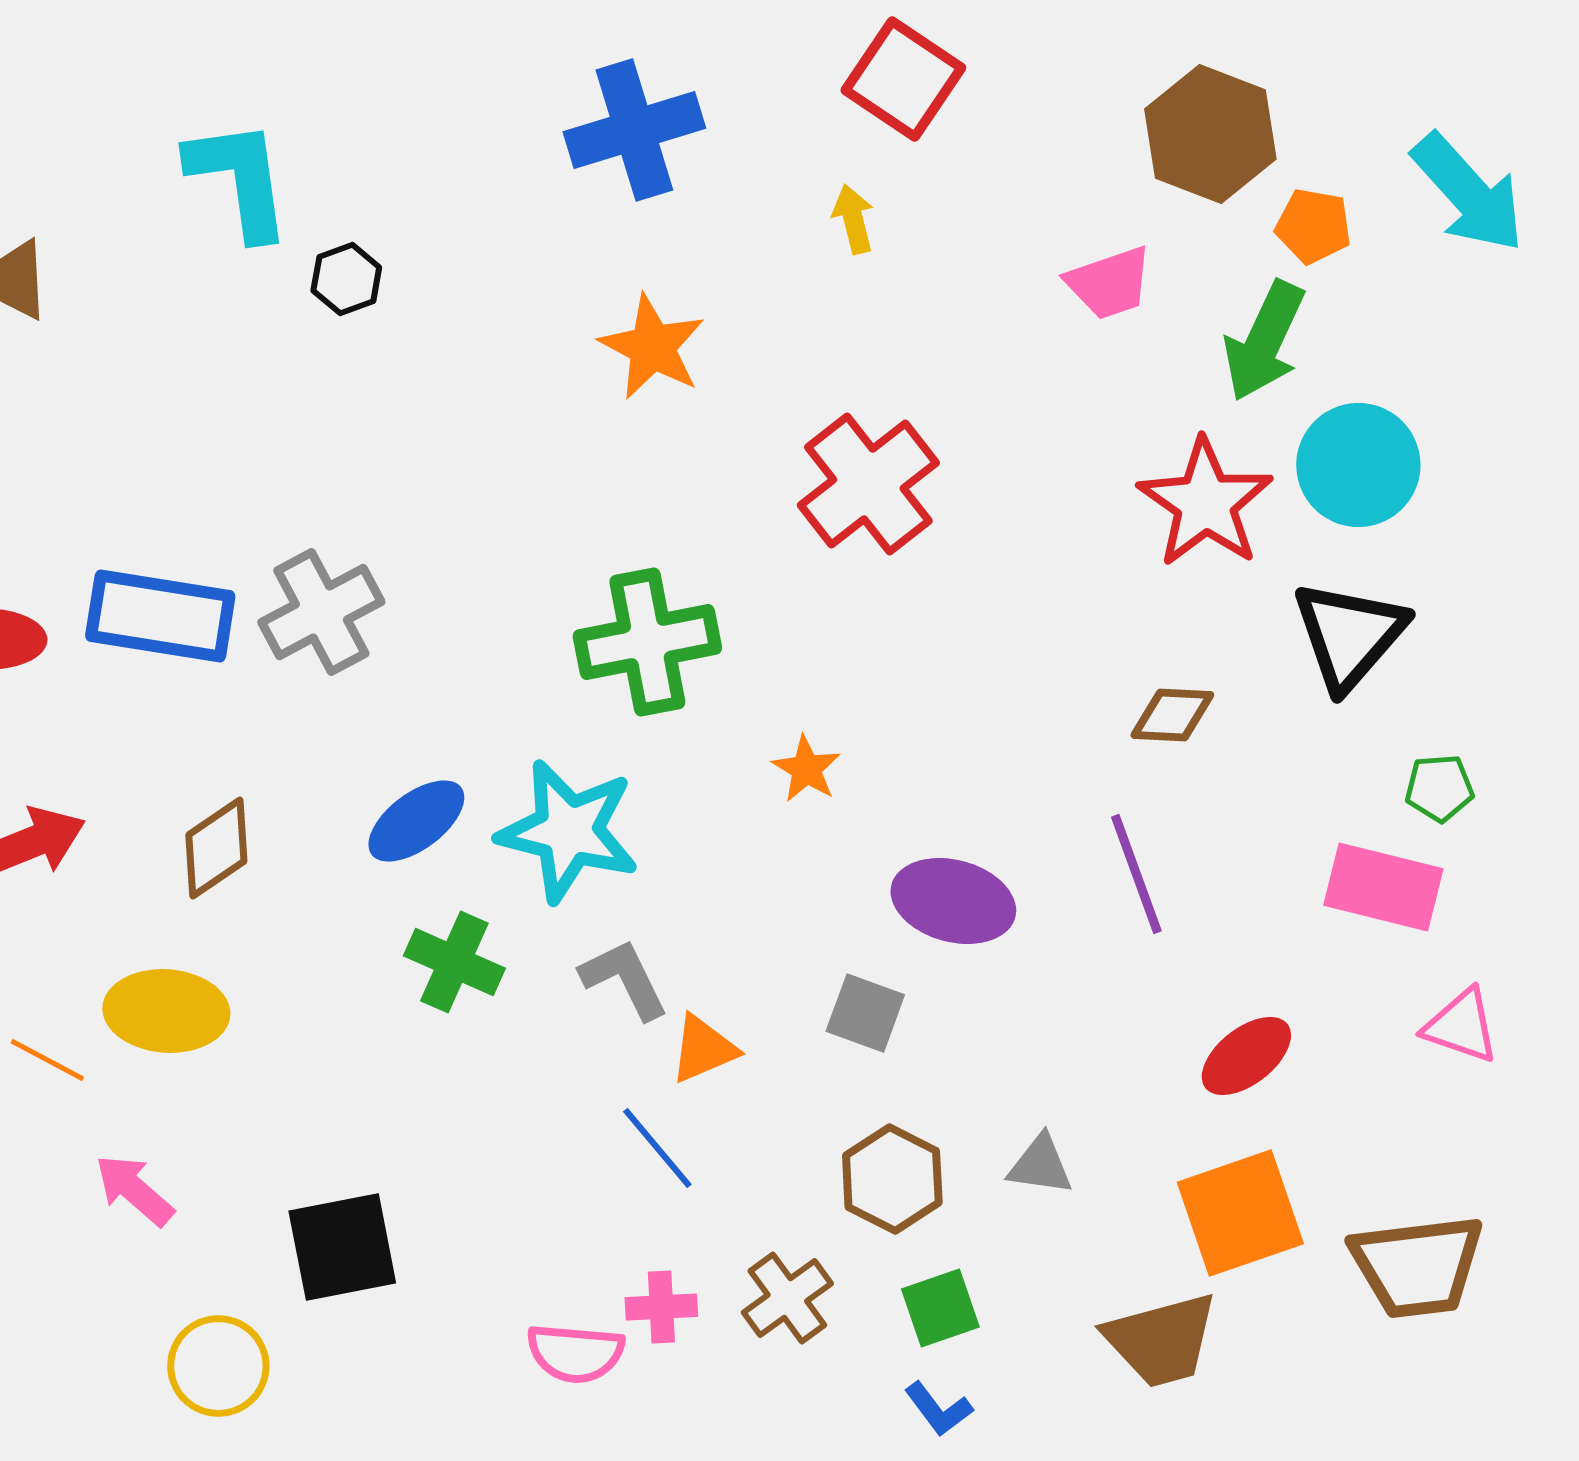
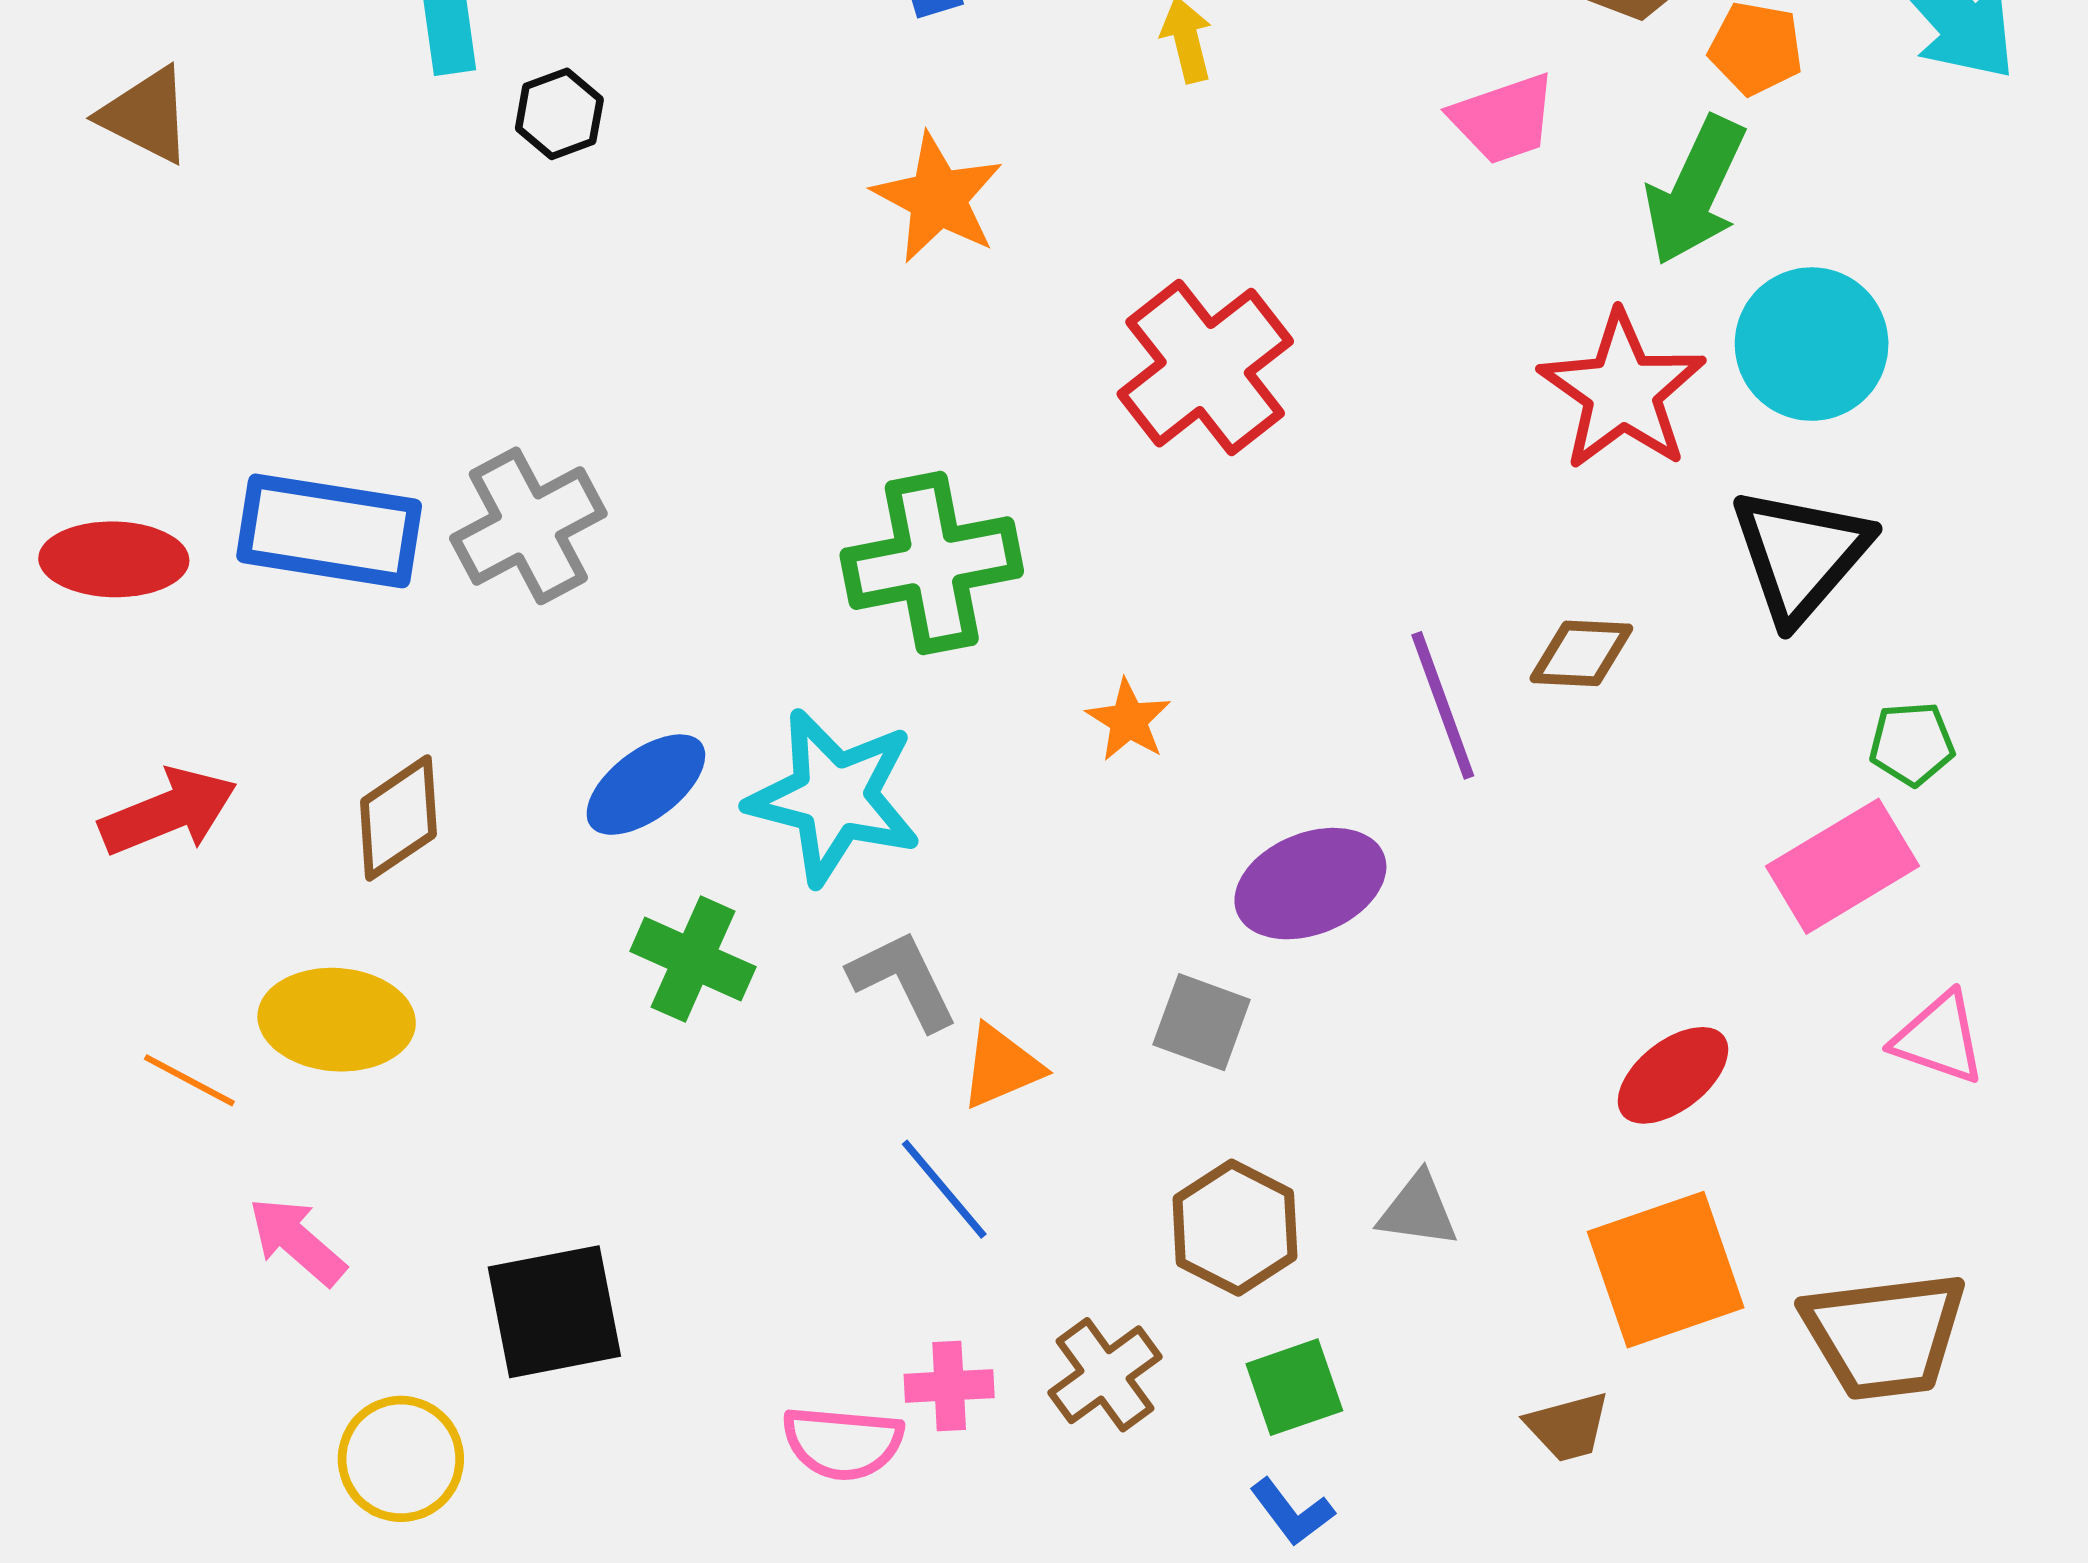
purple line: (1136, 874) -> (1443, 705), moved
pink rectangle: (1383, 887) -> (1842, 866), turned -45
purple ellipse: (953, 901) -> (1310, 884), turned -37
brown trapezoid: (1161, 1340) -> (1568, 1427), size x0.6

